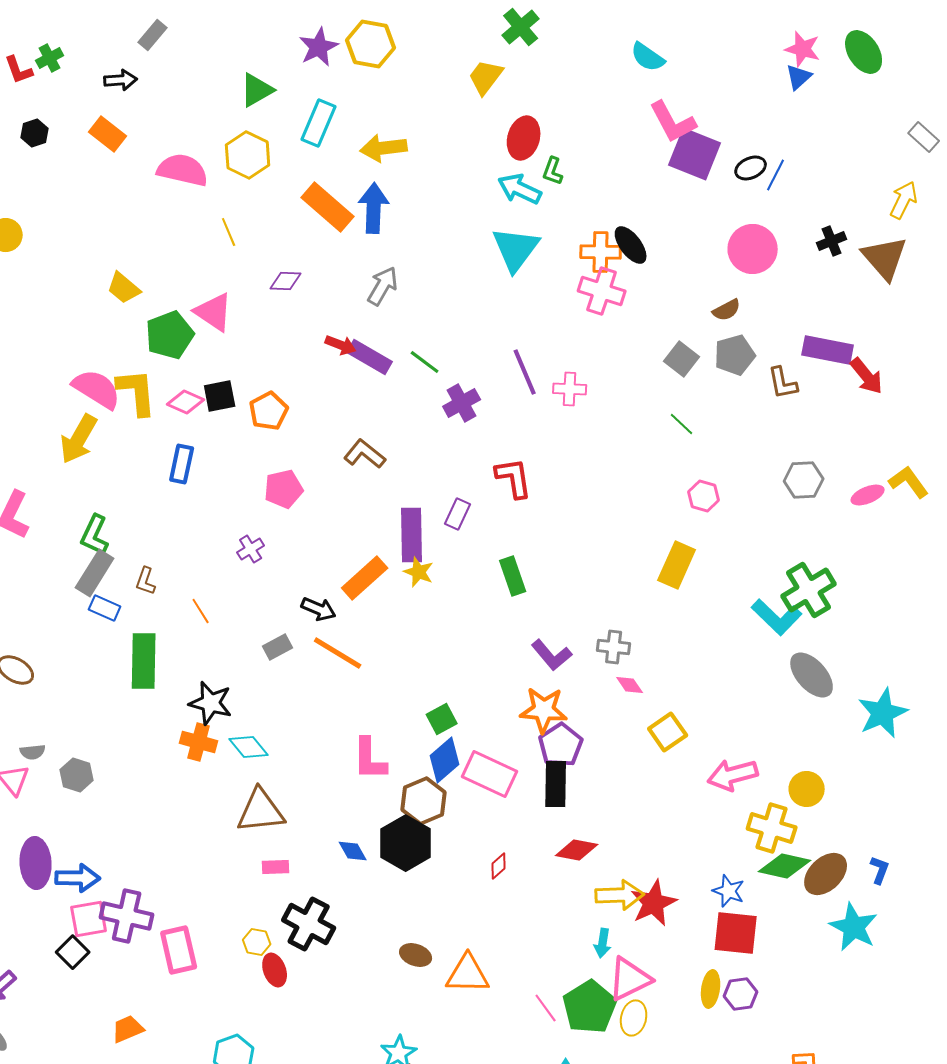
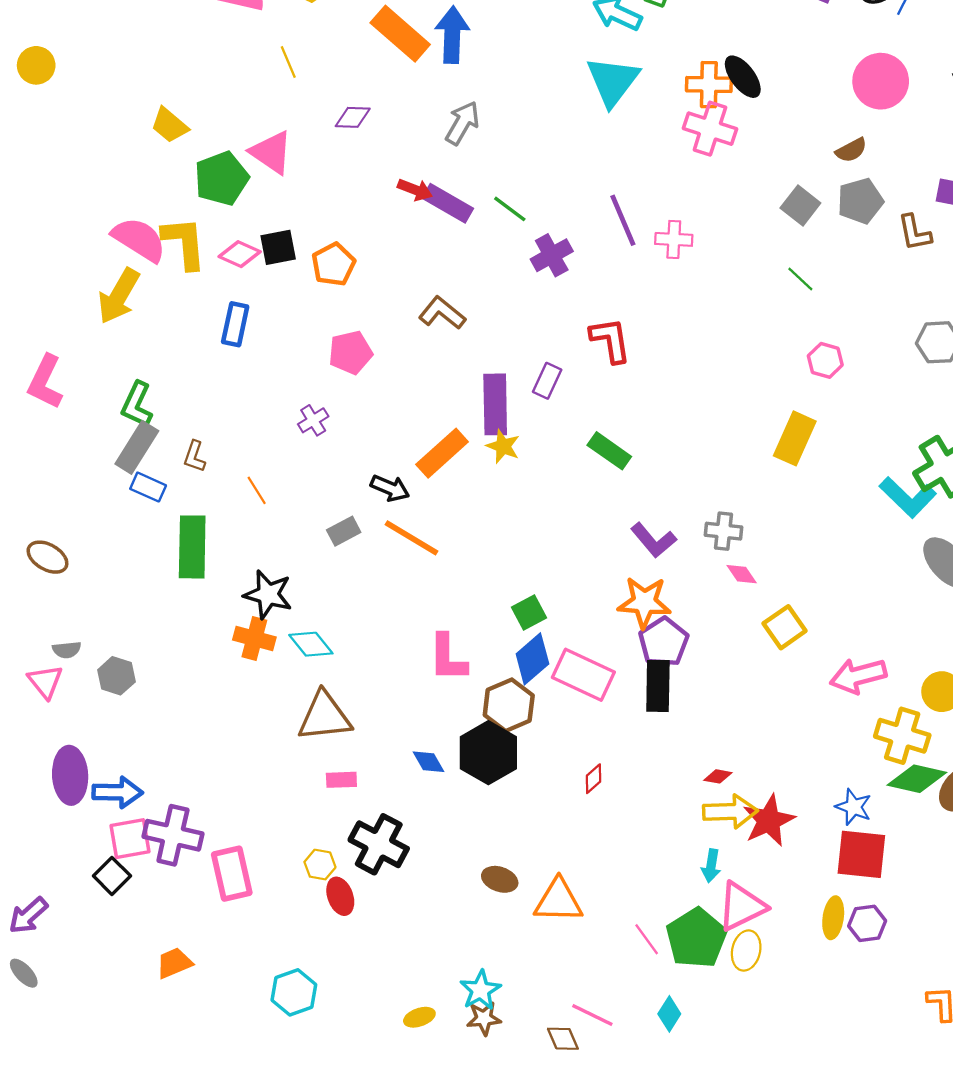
green rectangle: (513, 576) -> (609, 451), turned -36
red diamond: (577, 850) -> (718, 776), moved, size x0.6

